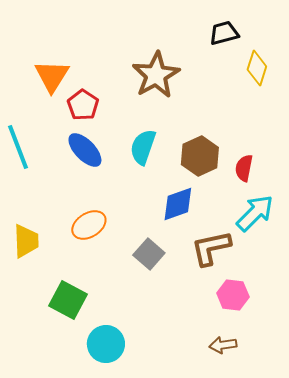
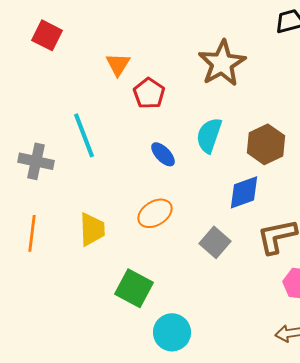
orange triangle: (52, 76) -> (118, 64), size x0.7
blue ellipse: (85, 150) -> (163, 154), moved, size x0.7

